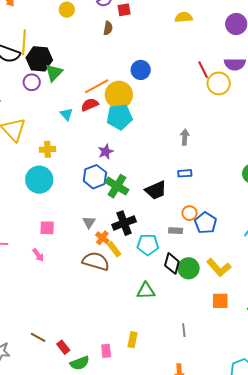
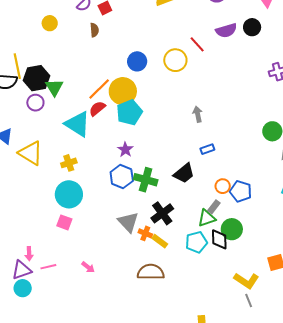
yellow circle: (219, 83) -> (175, 60), moved
cyan triangle: (66, 114) -> (78, 124), size x2.0
gray triangle: (89, 222) -> (128, 222), size x1.6
pink square: (47, 228) -> (64, 222), moved, turned 35
gray rectangle: (176, 231) -> (214, 207), turned -40
cyan pentagon: (148, 245) -> (196, 242), moved
brown semicircle: (96, 261) -> (151, 272), moved
green circle: (189, 268) -> (232, 229), moved
yellow L-shape: (219, 268) -> (246, 281), moved
green triangle: (146, 291) -> (207, 218), moved

